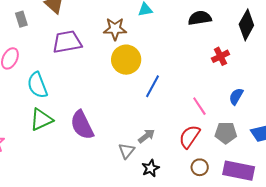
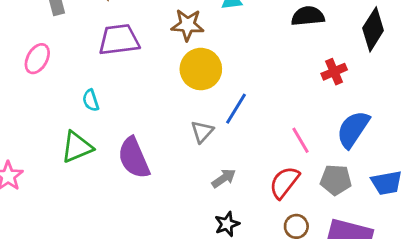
cyan semicircle: (37, 85) -> (91, 100), moved, size x0.6
blue semicircle: (236, 96) -> (353, 129), size x1.6
gray triangle: (127, 151) -> (202, 132), moved

